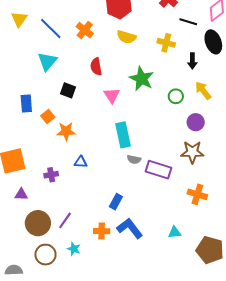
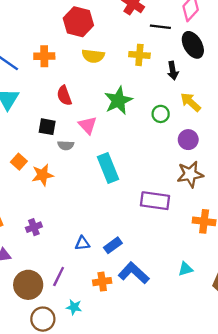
orange cross: (85, 30) -> (44, 56), turned -30
green star: (142, 79) -> (118, 101), turned 30
black square: (68, 90) -> (47, 127), moved
gray semicircle: (134, 159) -> (66, 145), moved
blue triangle: (81, 162) -> (82, 243), moved
blue rectangle: (116, 202) -> (113, 245), turned 35

